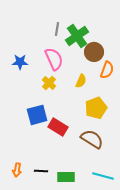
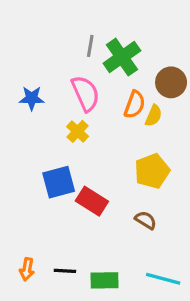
brown circle: (94, 52) -> (171, 82), moved
orange semicircle: (107, 70) -> (135, 105), moved
yellow semicircle: (81, 81) -> (154, 116), moved
brown semicircle: (92, 139) -> (146, 220), size x0.6

